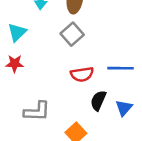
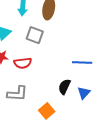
gray square: (72, 34) -> (35, 35), moved, turned -30
red semicircle: (82, 74) -> (23, 63), moved

